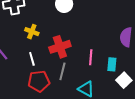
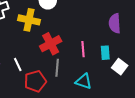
yellow cross: (32, 32) -> (29, 20), moved, size x1.5
white line: (32, 59) -> (18, 64), moved

